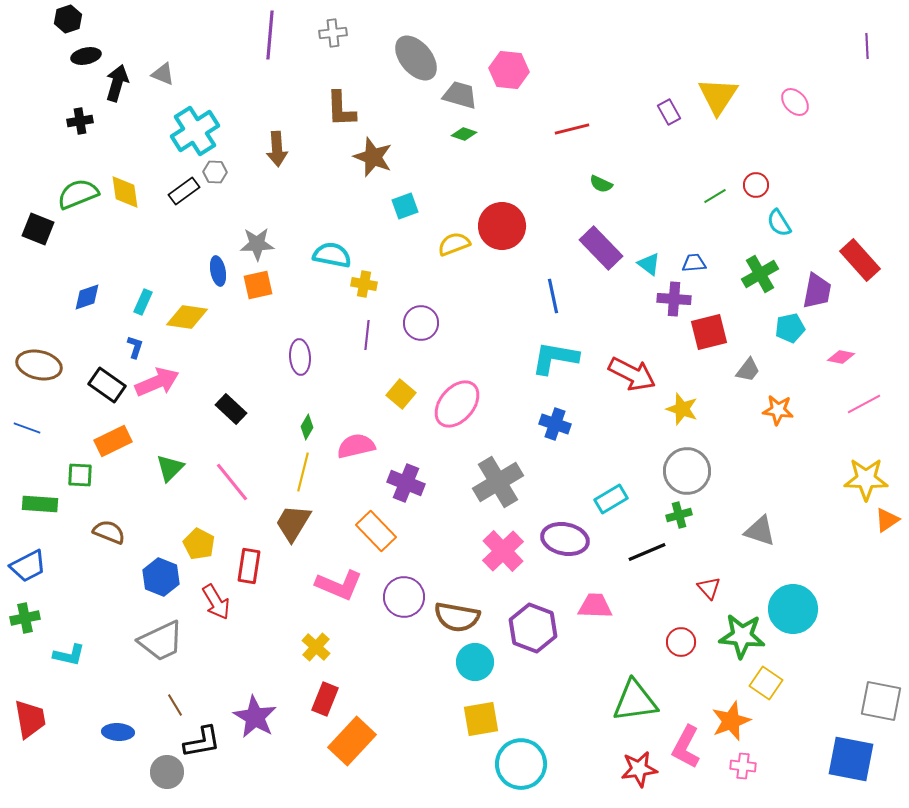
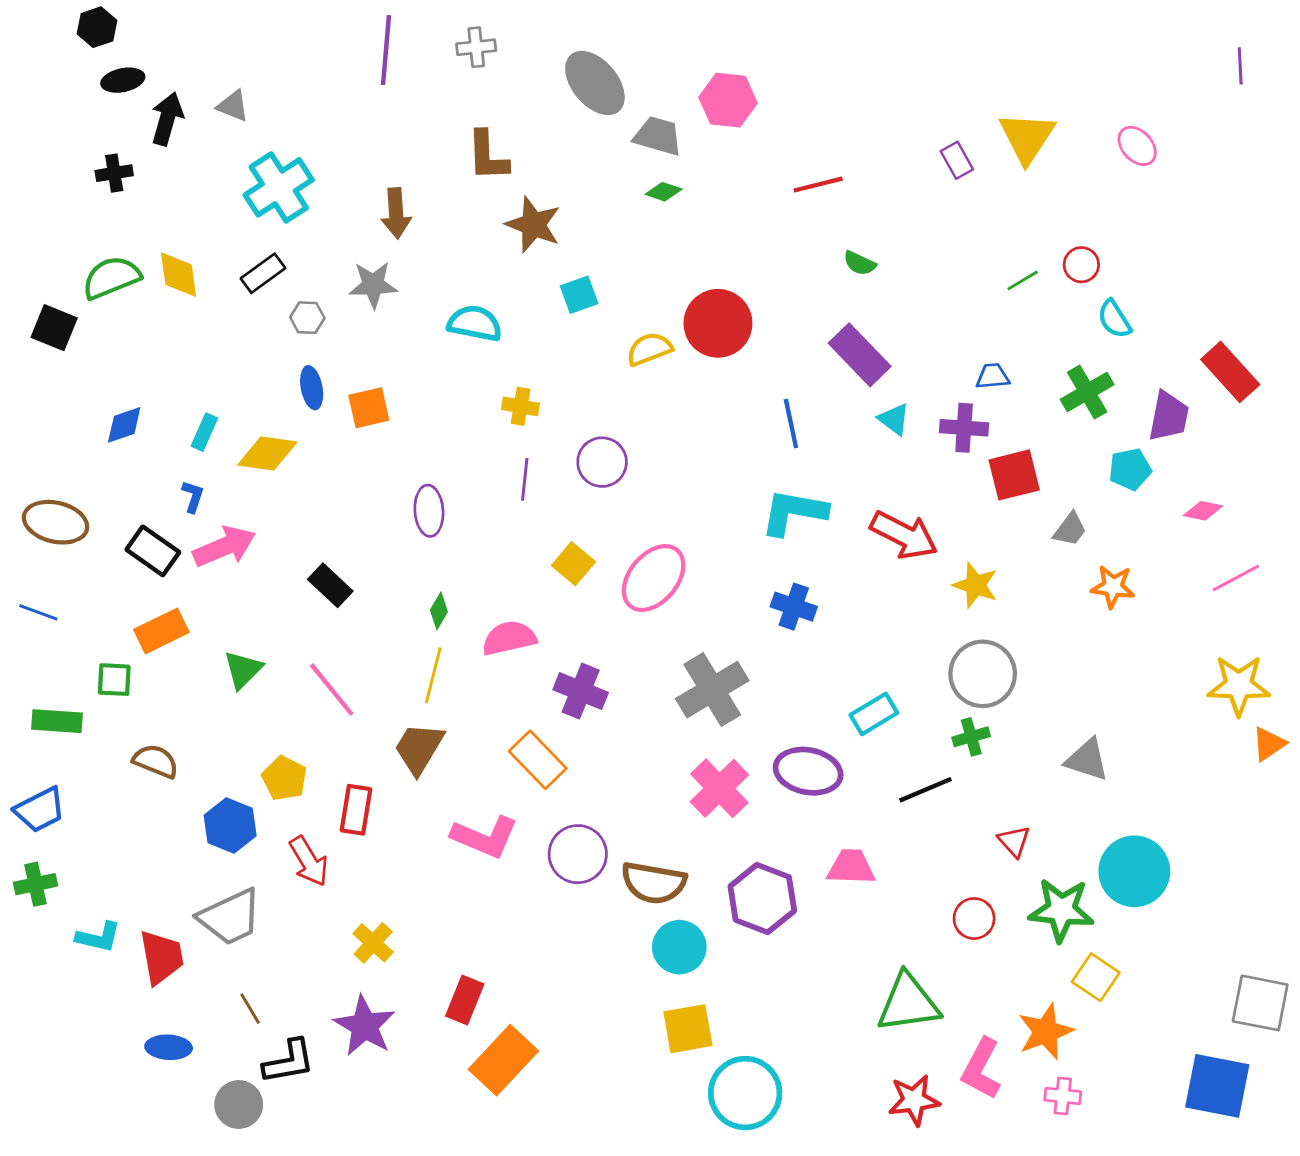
gray hexagon: (215, 172) -> (307, 318), moved
gray star: (257, 244) -> (373, 285), moved
cyan semicircle: (332, 255) -> (475, 323), moved
cyan triangle: (649, 264) -> (894, 419), moved
yellow cross: (316, 647) -> (373, 943), moved
red trapezoid: (30, 719) -> (161, 957), moved

